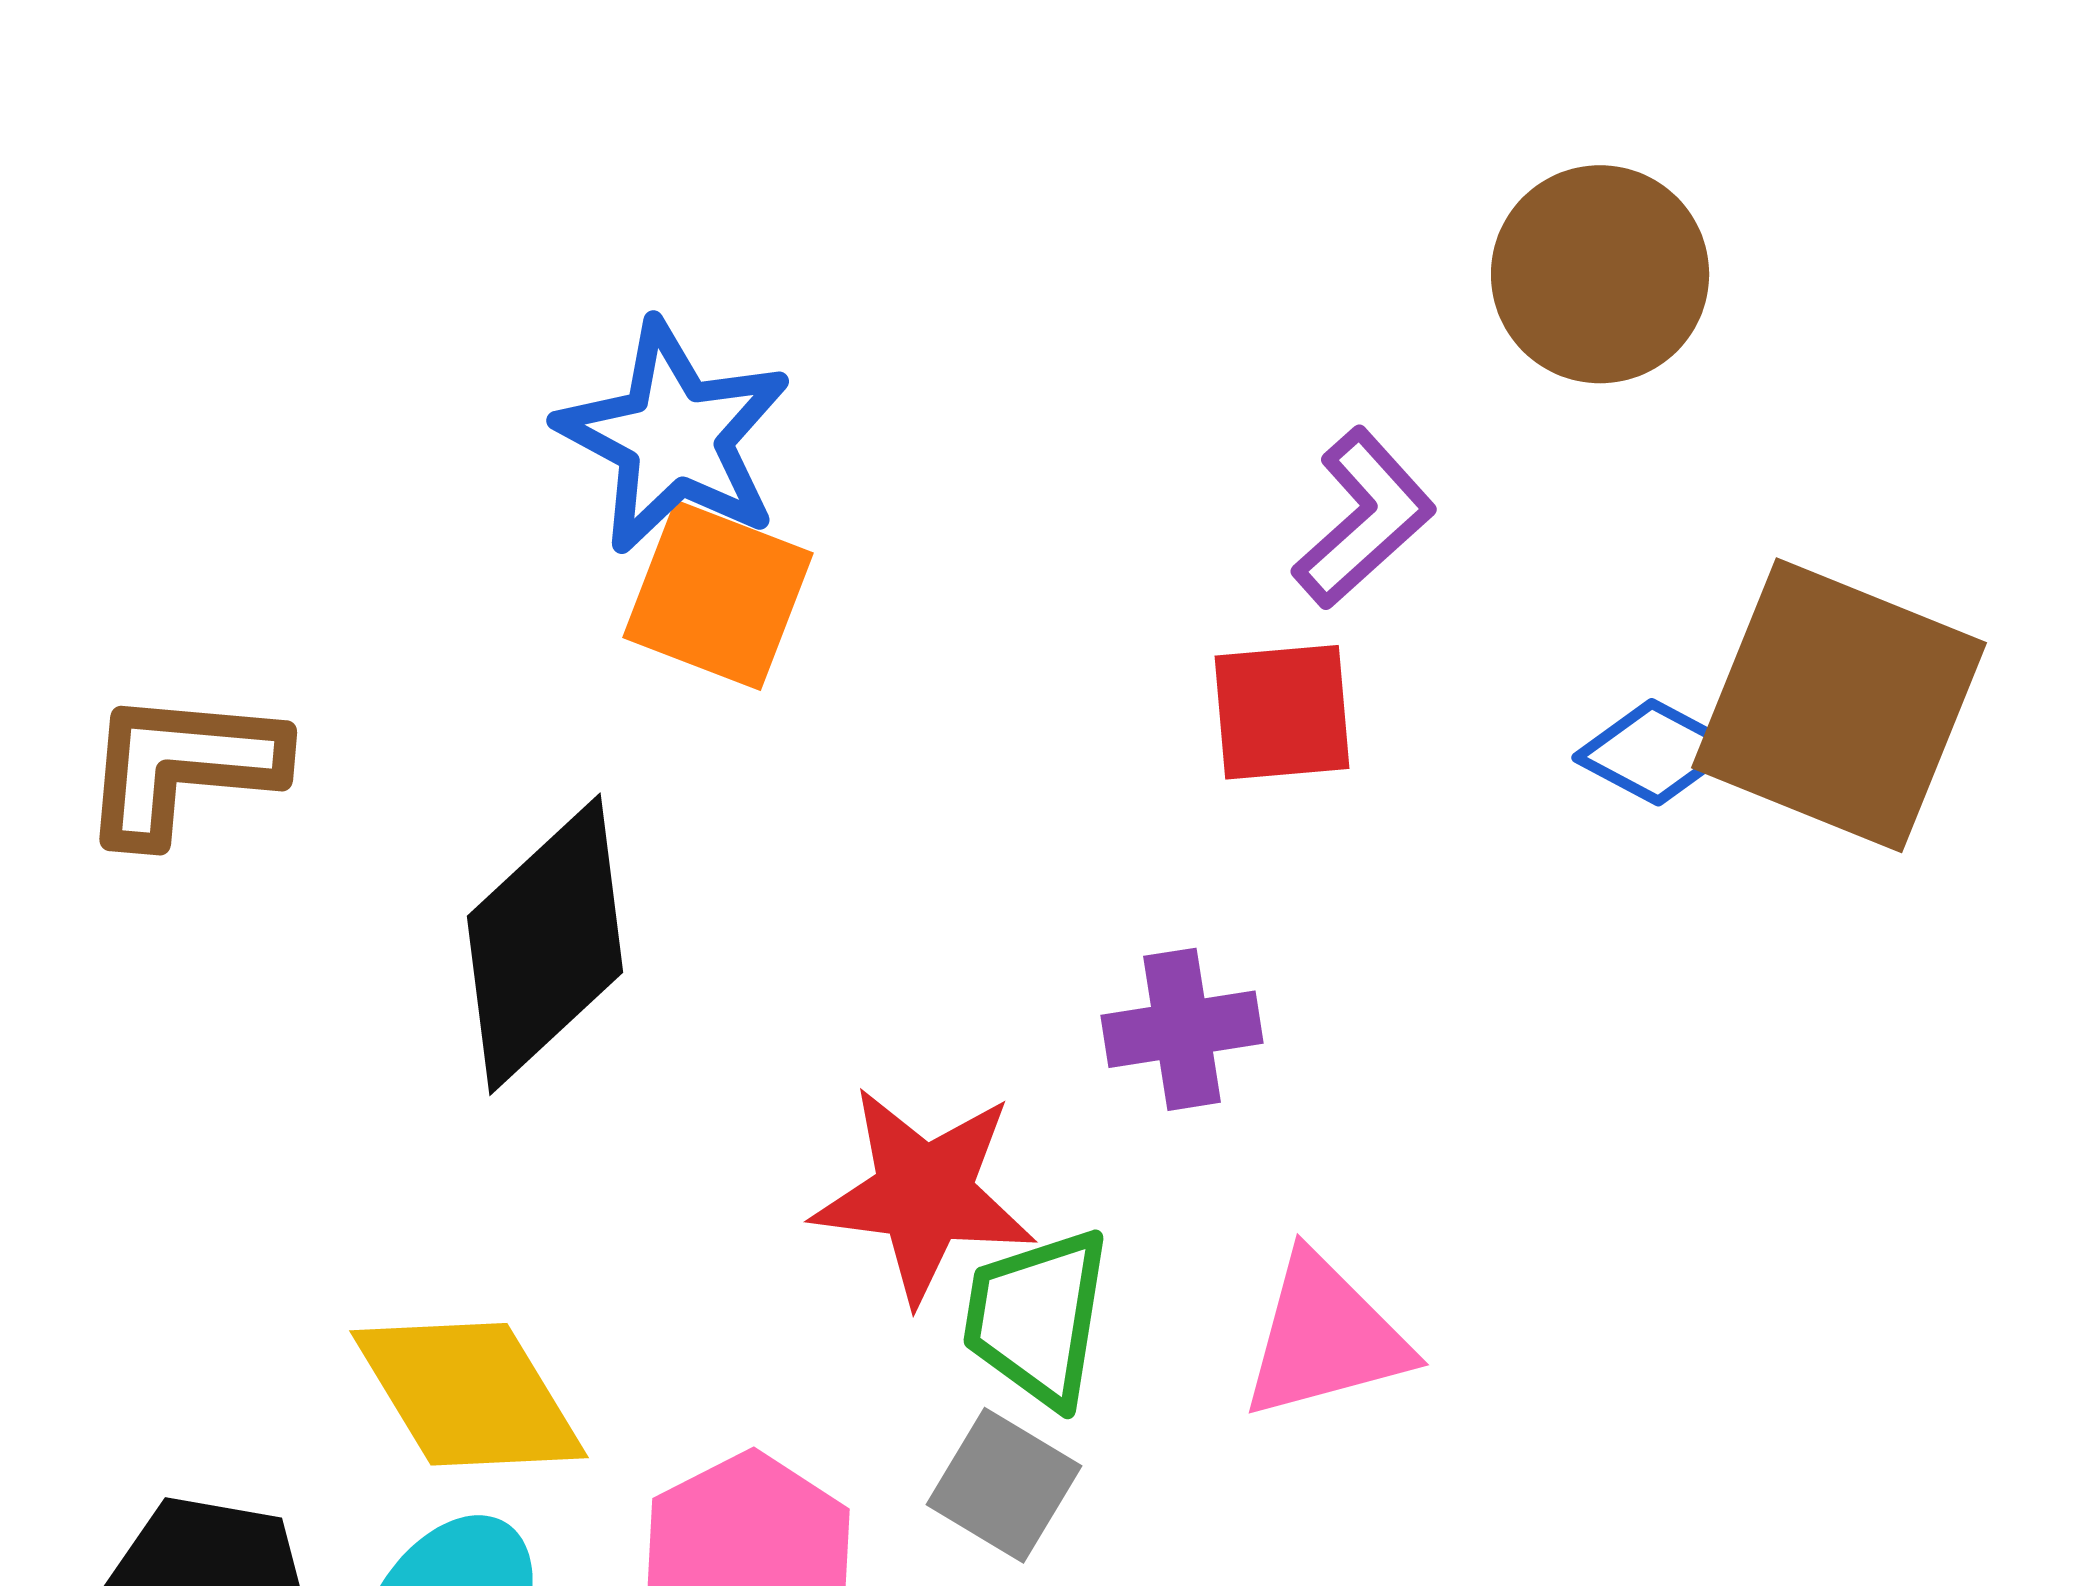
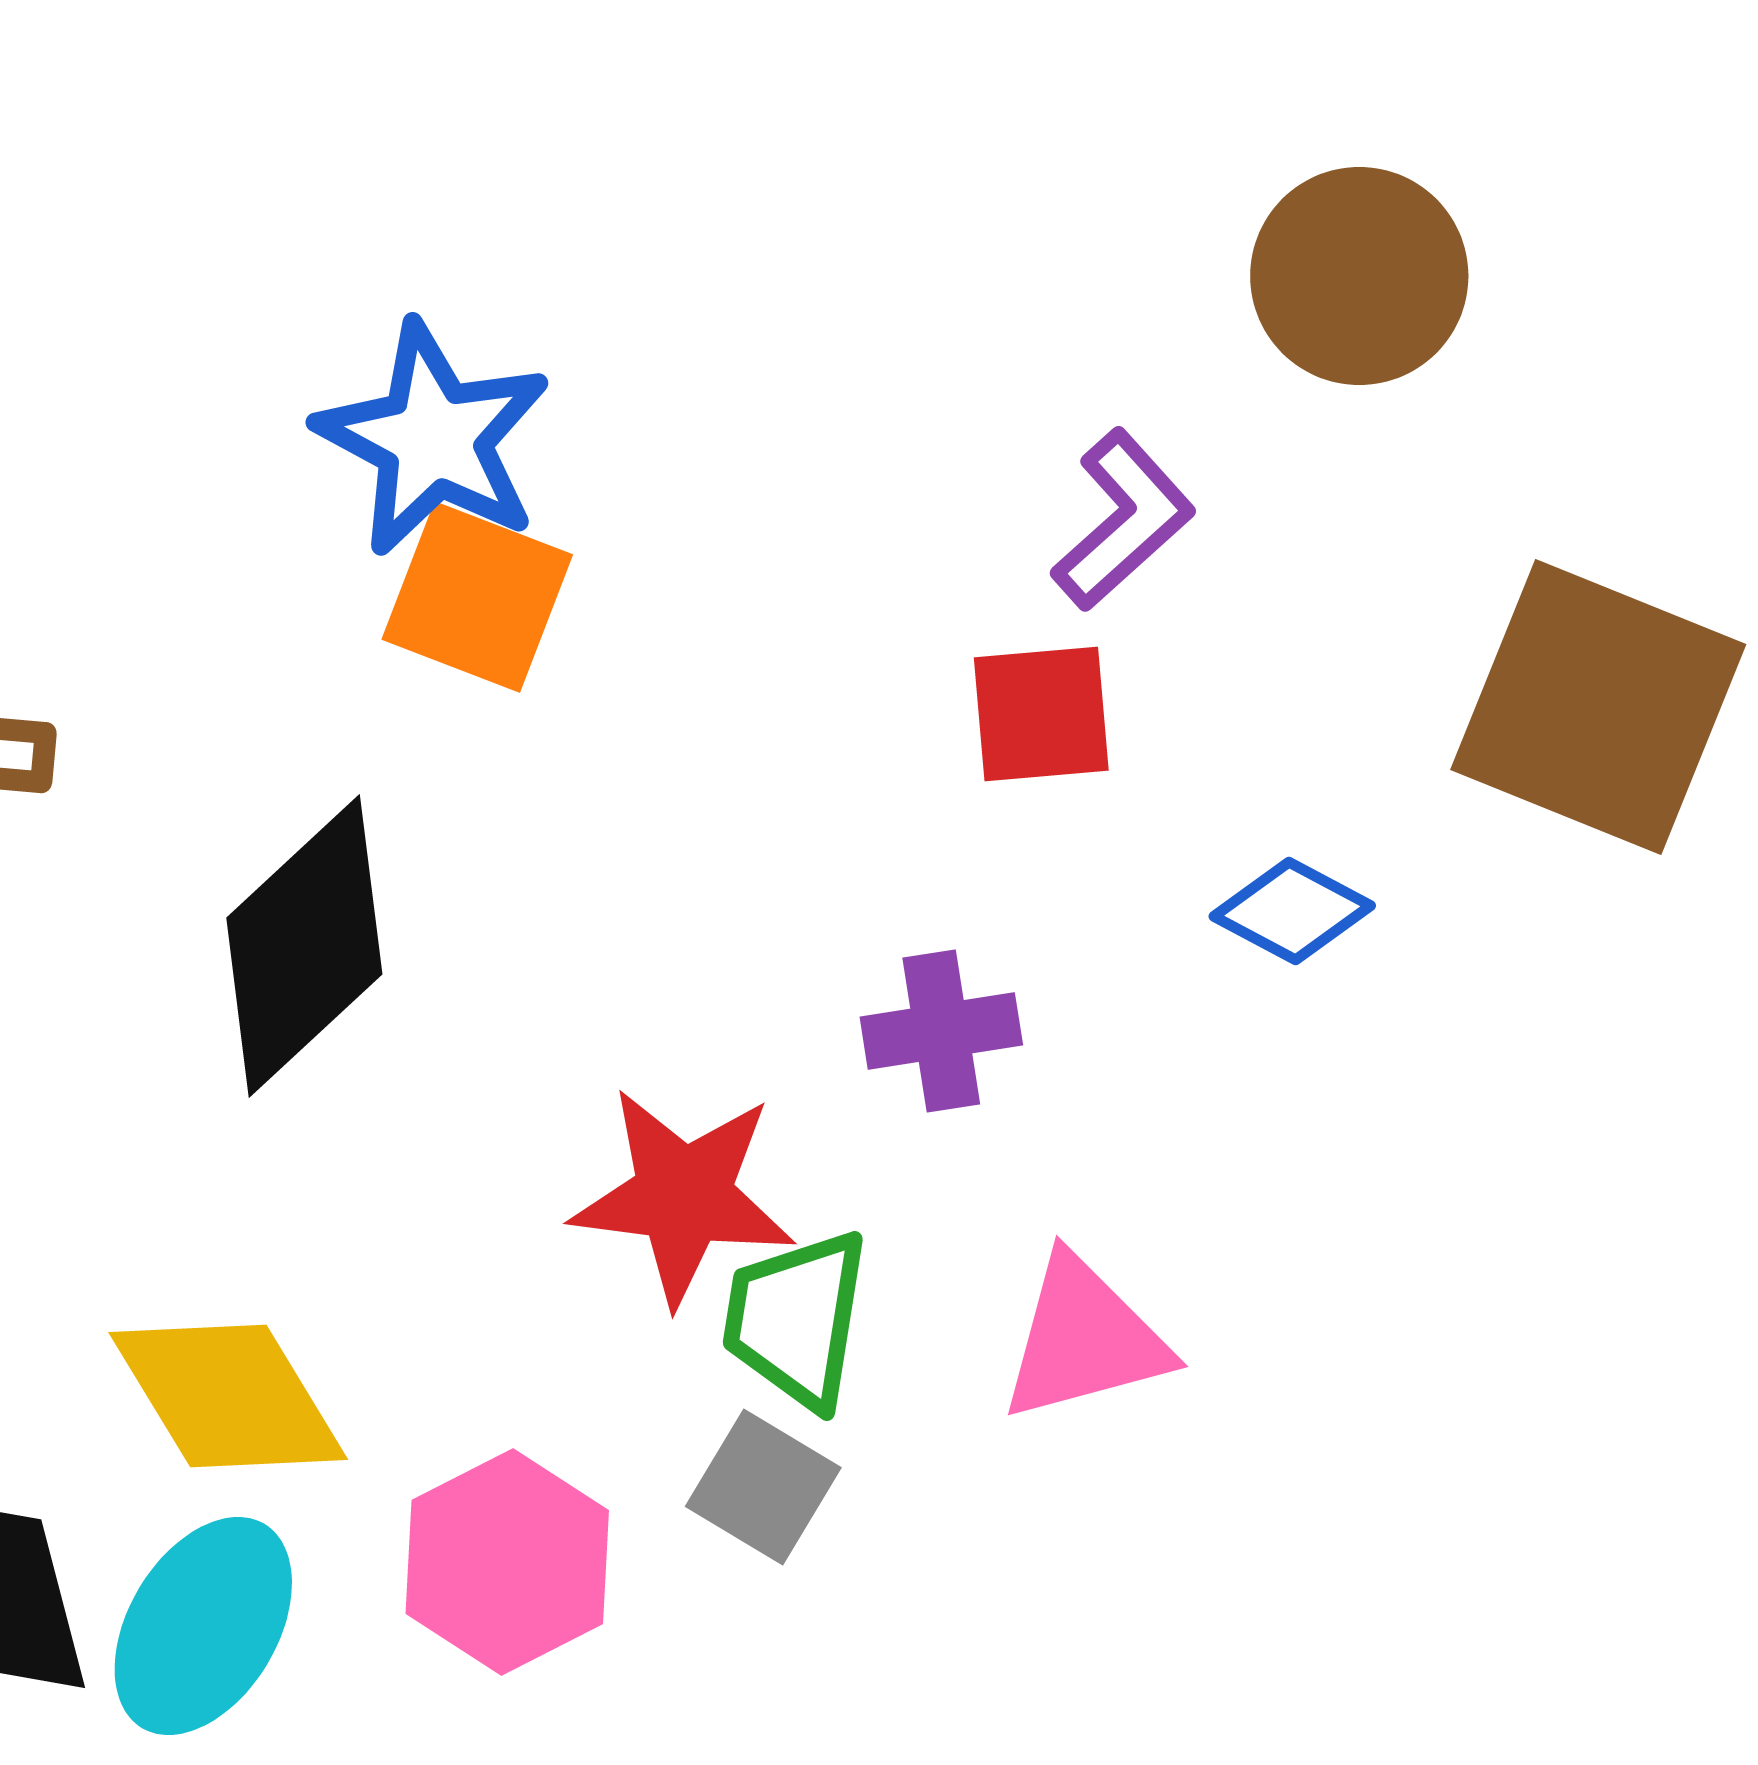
blue diamond: (1655, 752) -> (1292, 911), moved

